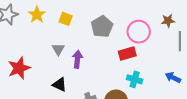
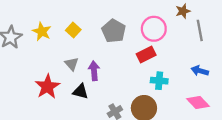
yellow square: (66, 19) -> (73, 30), turned 32
red star: (19, 68) -> (47, 87), moved
black triangle: (60, 84) -> (80, 91), moved

